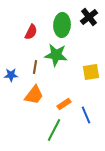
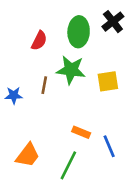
yellow square: (91, 72) -> (108, 81), moved
orange trapezoid: (34, 95) -> (28, 155), moved
orange rectangle: (64, 104) -> (81, 132), turned 56

